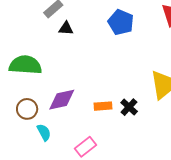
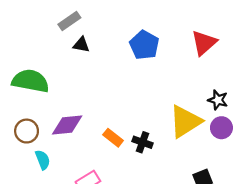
orange rectangle: (103, 106) -> (113, 138), turned 36
black cross: (129, 107) -> (142, 142), turned -30

